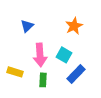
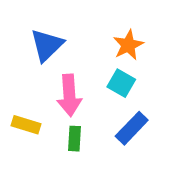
blue triangle: (27, 26) -> (47, 45), size x1.5
cyan square: (64, 55) -> (121, 83), moved

